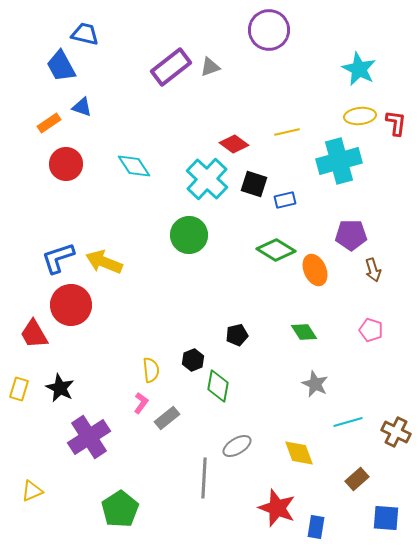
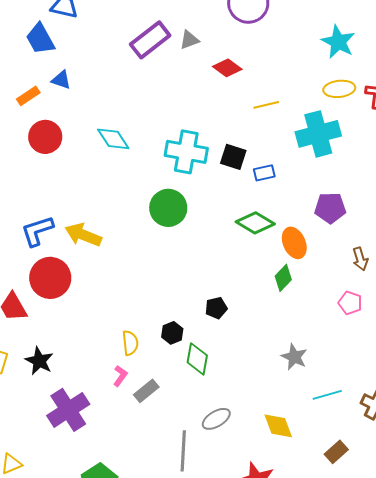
red diamond: (234, 144) -> (227, 68), moved
cyan cross: (207, 179) -> (186, 152), turned -33
brown arrow: (373, 270) -> (360, 259), moved
green diamond: (304, 332) -> (283, 278), moved, turned 76

